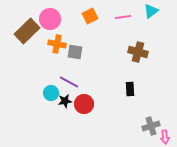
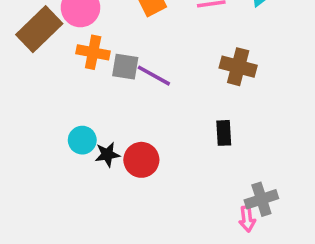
purple line: (69, 82) -> (154, 76), moved
pink arrow: (165, 137) -> (247, 219), moved

